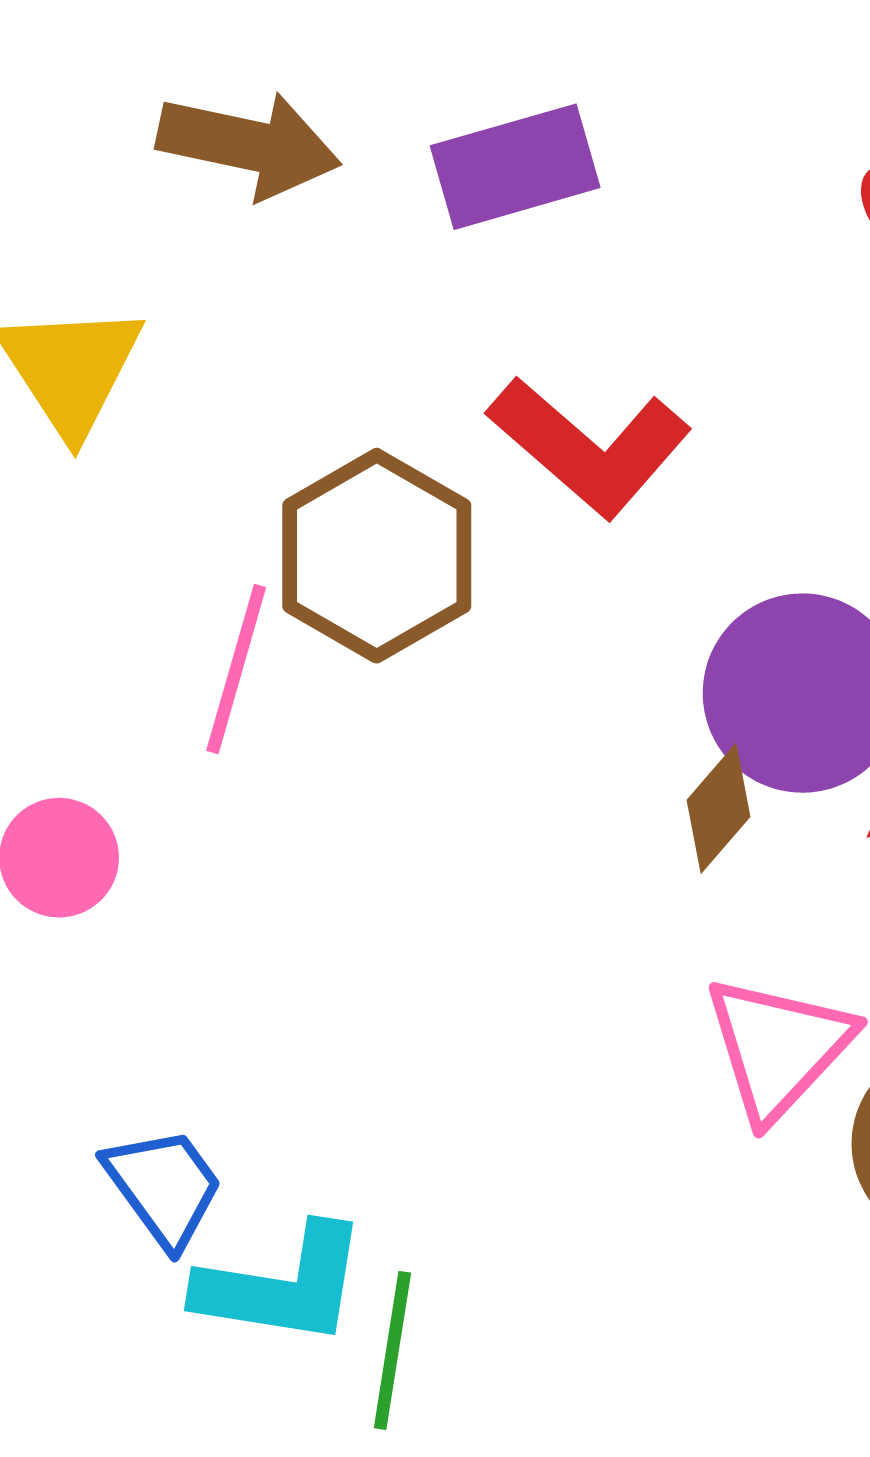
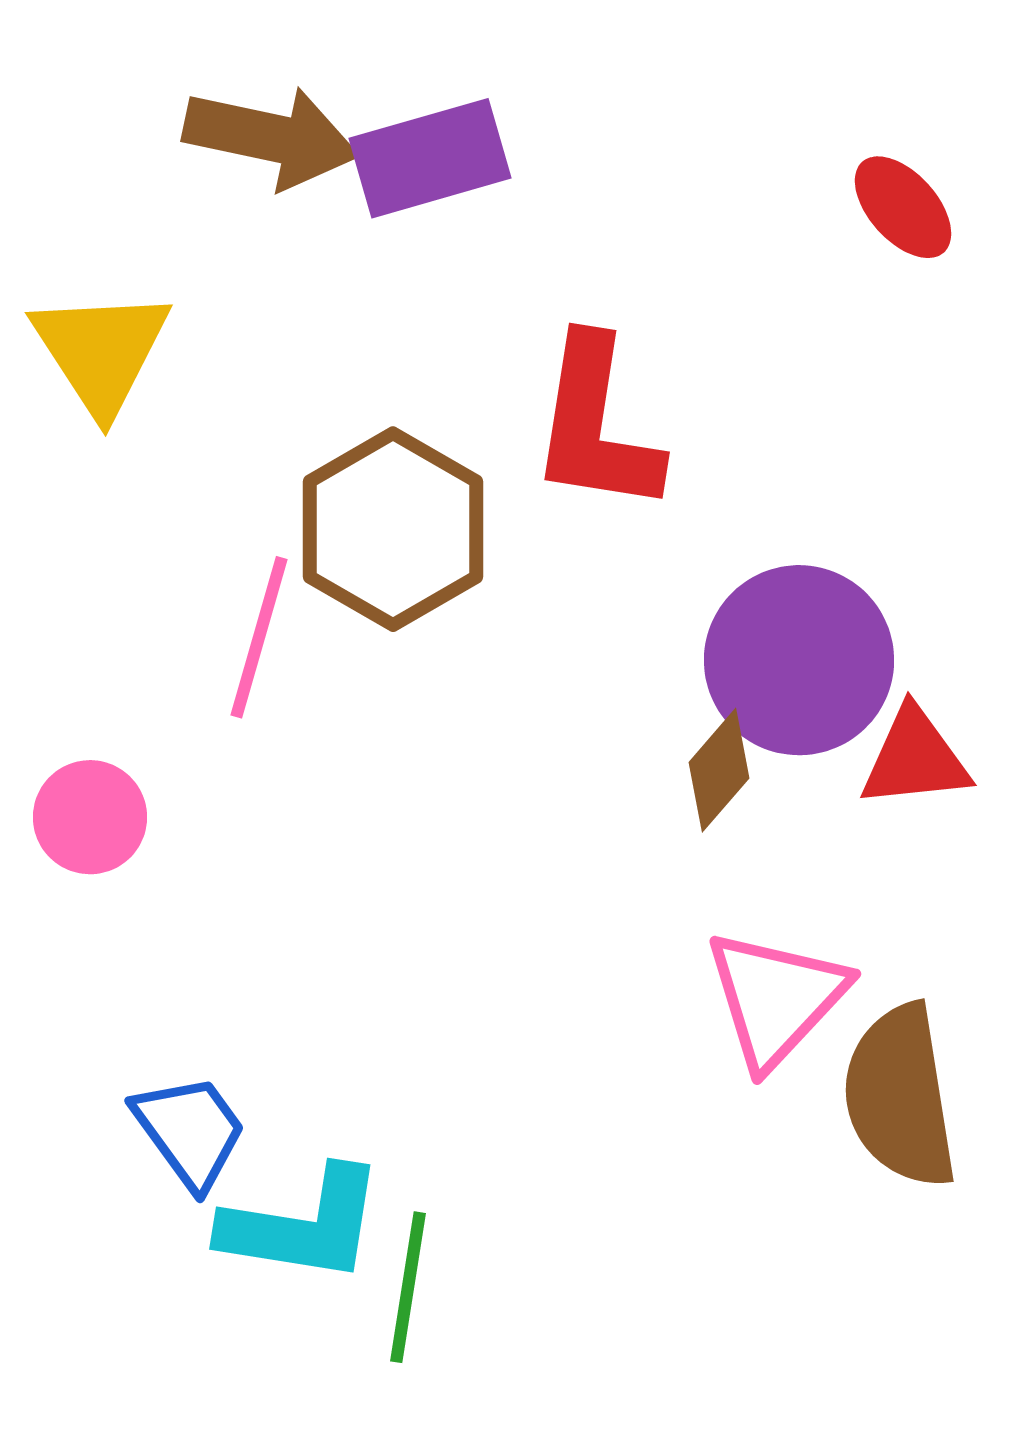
purple rectangle: (515, 167) -> (430, 158), moved
red L-shape: (590, 447) -> (596, 425), turned 58

